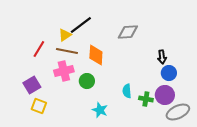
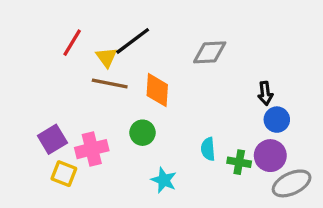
yellow triangle: (65, 35) -> (106, 57), turned -32
red line: (39, 49) -> (72, 43), moved
pink cross: (64, 71) -> (92, 149), moved

